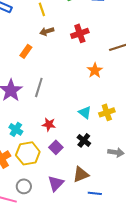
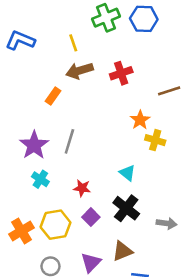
brown arrow: (47, 31) -> (80, 71), size x1.5
yellow cross: (107, 112) -> (155, 140), moved, turned 35
cyan cross: (16, 129) -> (40, 179), moved
black cross: (84, 140) -> (126, 208), size x1.5

